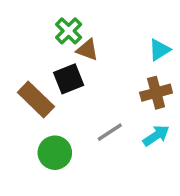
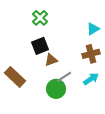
brown triangle: (87, 50) -> (51, 60), moved, turned -40
brown rectangle: (36, 100) -> (15, 77), moved
green circle: (55, 153) -> (56, 89), moved

